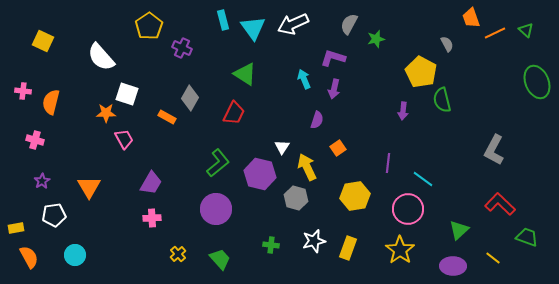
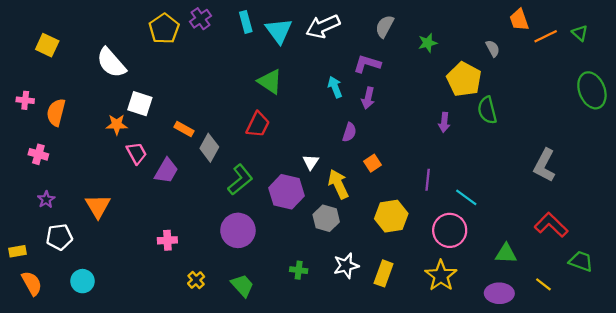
green star: (376, 39) -> (428, 43), moved
purple cross: (182, 48) -> (200, 19), moved, turned 30
gray diamond: (190, 98) -> (209, 148), moved
purple trapezoid: (151, 183) -> (166, 171), moved
green triangle: (459, 230) -> (506, 254), turned 45

